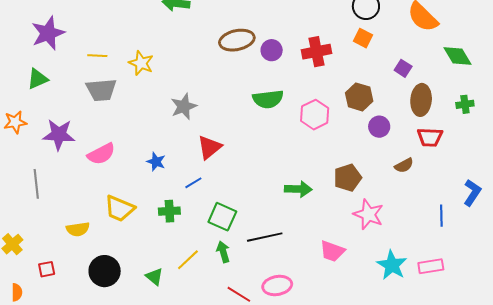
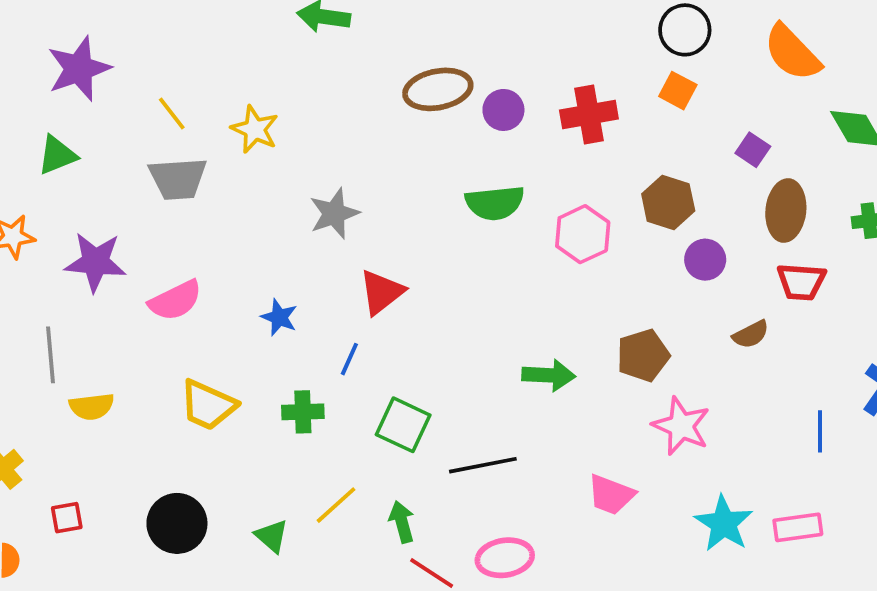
yellow line: (97, 56) -> (172, 114), turned 48
blue line: (193, 183) -> (349, 359), turned -36
yellow semicircle: (78, 229) -> (92, 407), moved
green arrow: (223, 252) -> (402, 522), moved

